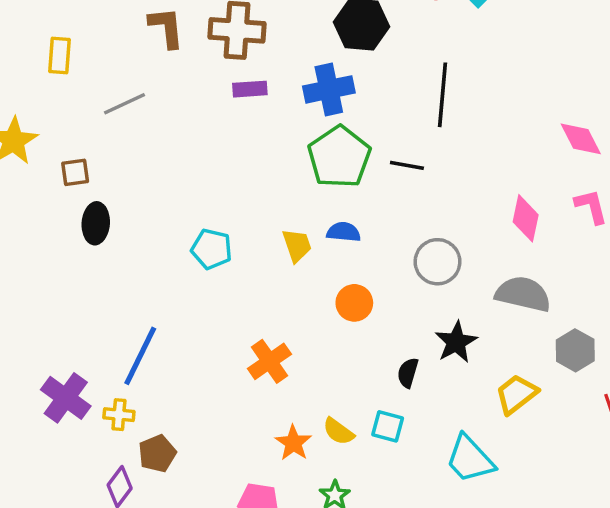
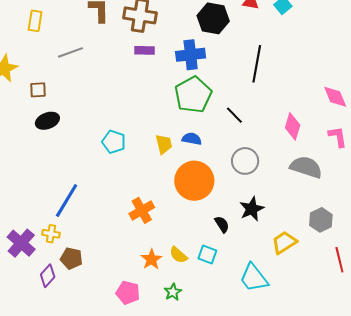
black line: (407, 165) -> (234, 115), moved, turned 30
pink diamond: (526, 218) -> (293, 126), moved
black ellipse: (96, 223) -> (47, 121), turned 60
gray semicircle: (523, 294) -> (306, 167), moved
orange circle: (354, 303) -> (194, 181), size x1.8
black semicircle: (408, 373) -> (222, 224), turned 126
purple cross: (66, 398) -> (21, 243), moved
brown pentagon: (157, 454) -> (71, 258), turned 30

